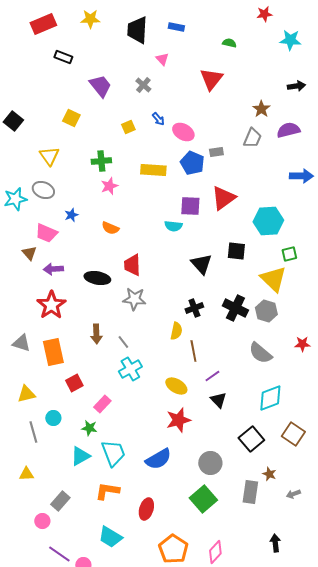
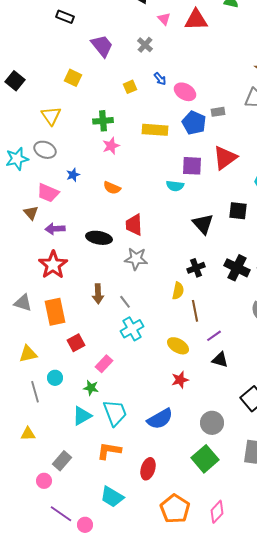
red triangle: (211, 79) -> (196, 20), moved, turned 50
black triangle: (218, 400) -> (220, 360), turned -30
red star: (178, 420) -> (180, 380), size x0.7

